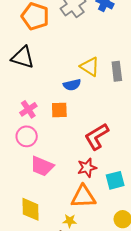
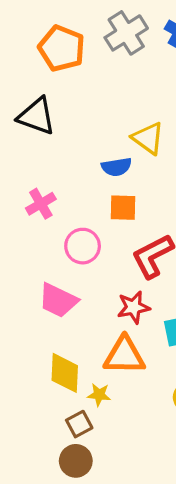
orange square: (59, 110) -> (123, 208), moved
pink circle: (27, 136) -> (83, 246), moved
yellow diamond: (31, 209) -> (65, 373), moved

